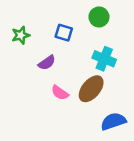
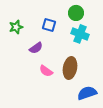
cyan cross: (104, 59) -> (80, 34), moved
brown ellipse: (91, 89) -> (70, 68), turned -30

